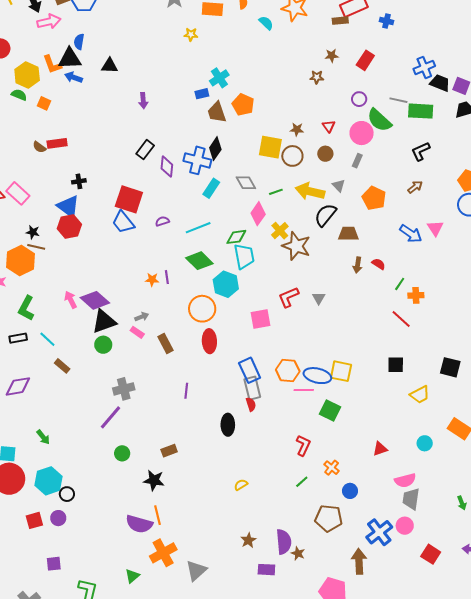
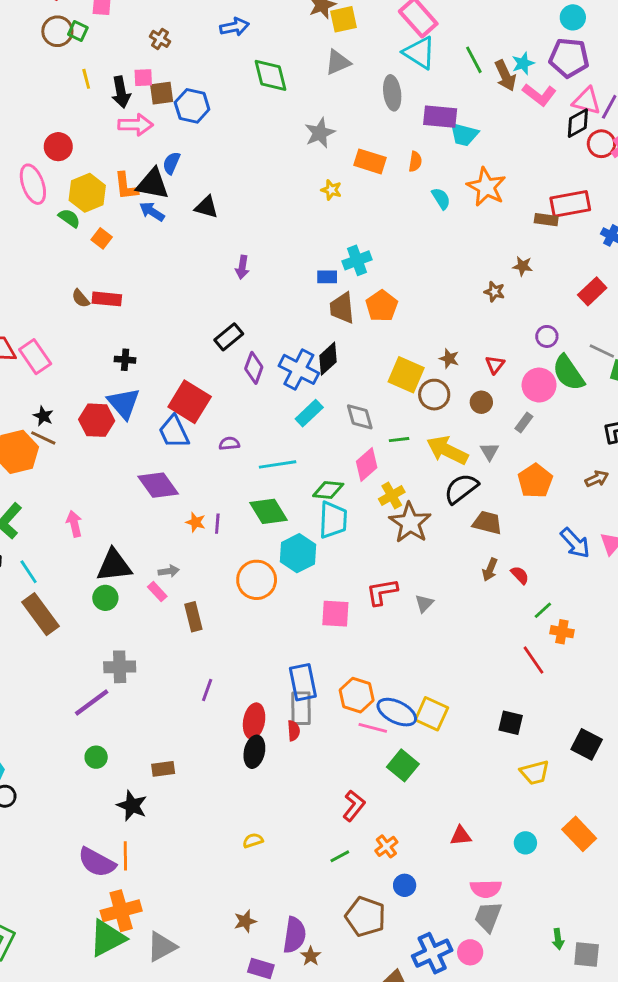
red rectangle: (365, 60) -> (592, 291), moved
blue triangle: (68, 206) -> (124, 403), moved
purple diamond: (95, 300) -> (158, 485), moved
red ellipse: (209, 341) -> (254, 721), moved
brown rectangle: (62, 366) -> (41, 614), size x1.8
green triangle: (132, 576) -> (107, 938), moved, size x1.8

